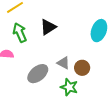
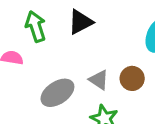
brown circle: (82, 68) -> (132, 78), moved

